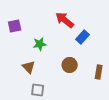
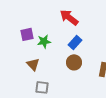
purple square: (15, 26) -> (27, 34), moved
blue rectangle: (83, 37) -> (75, 42), moved

